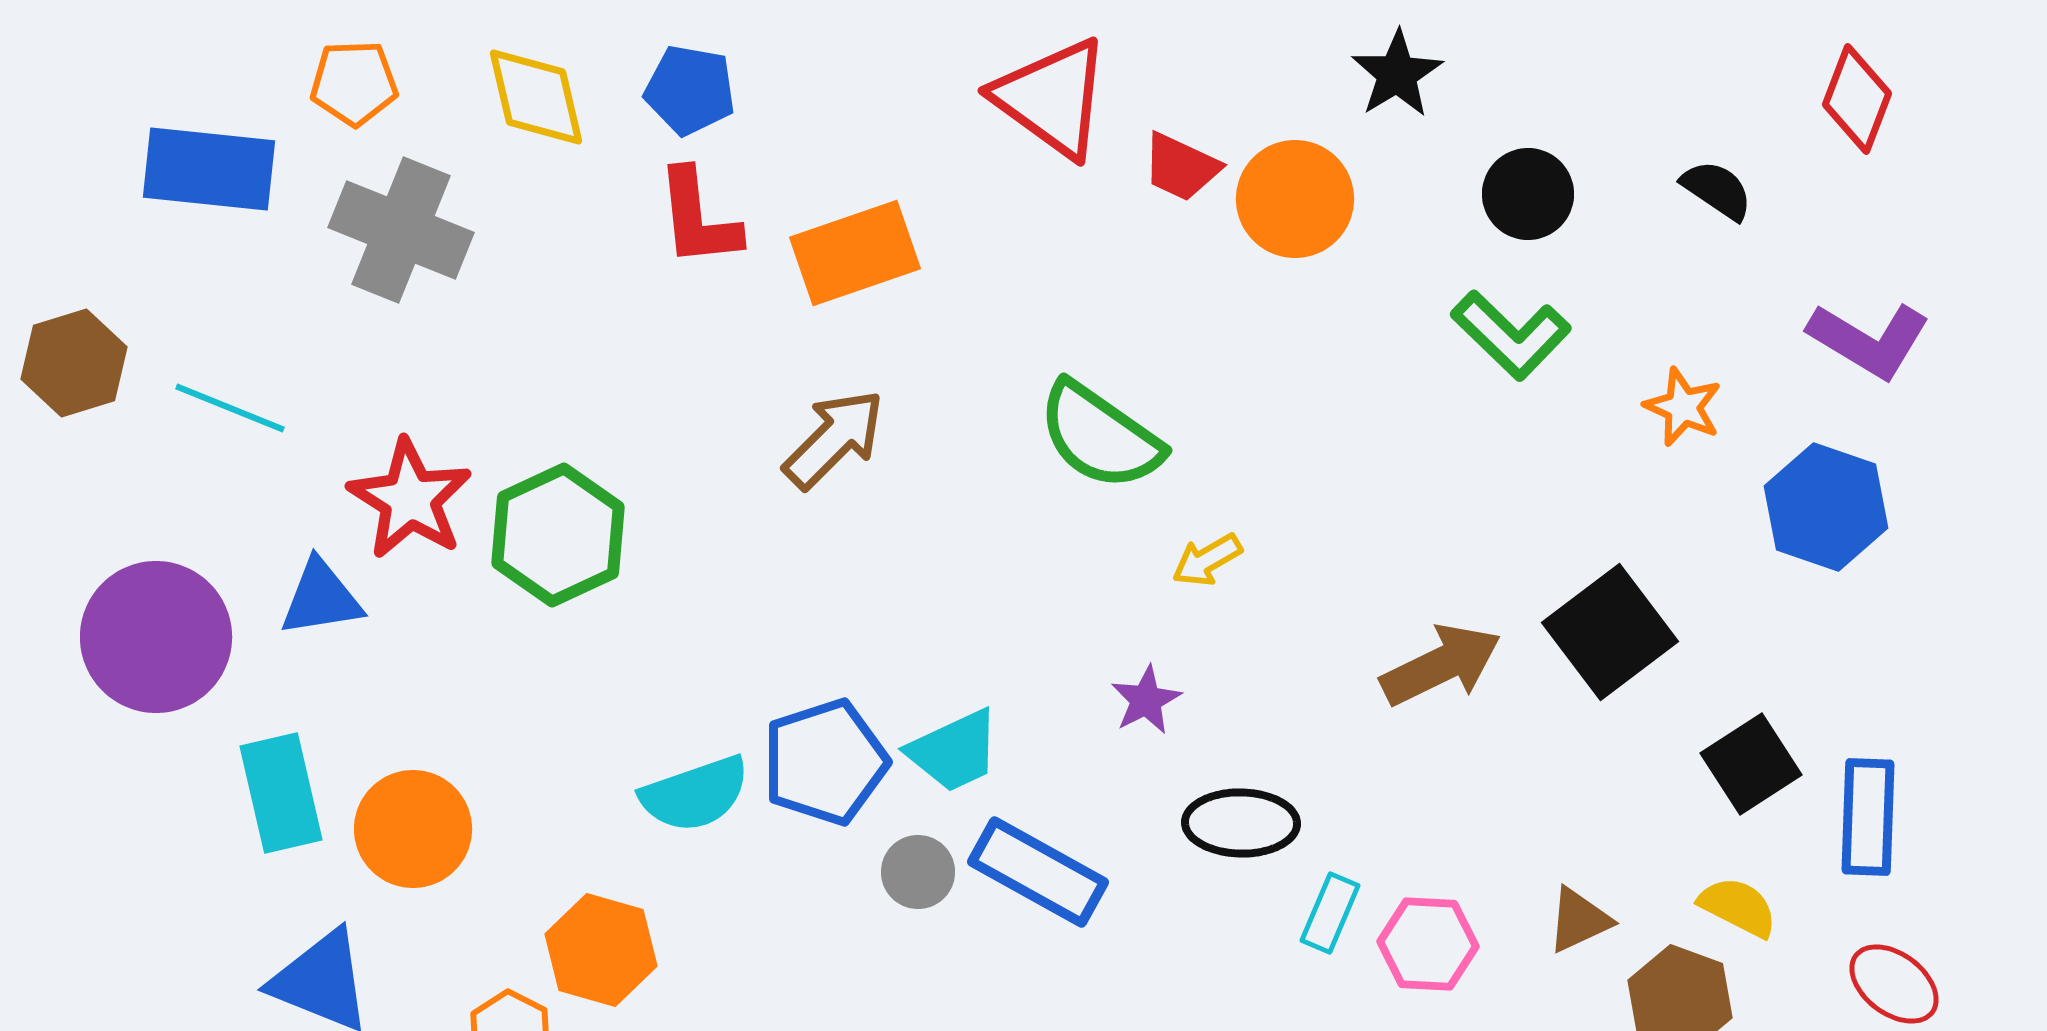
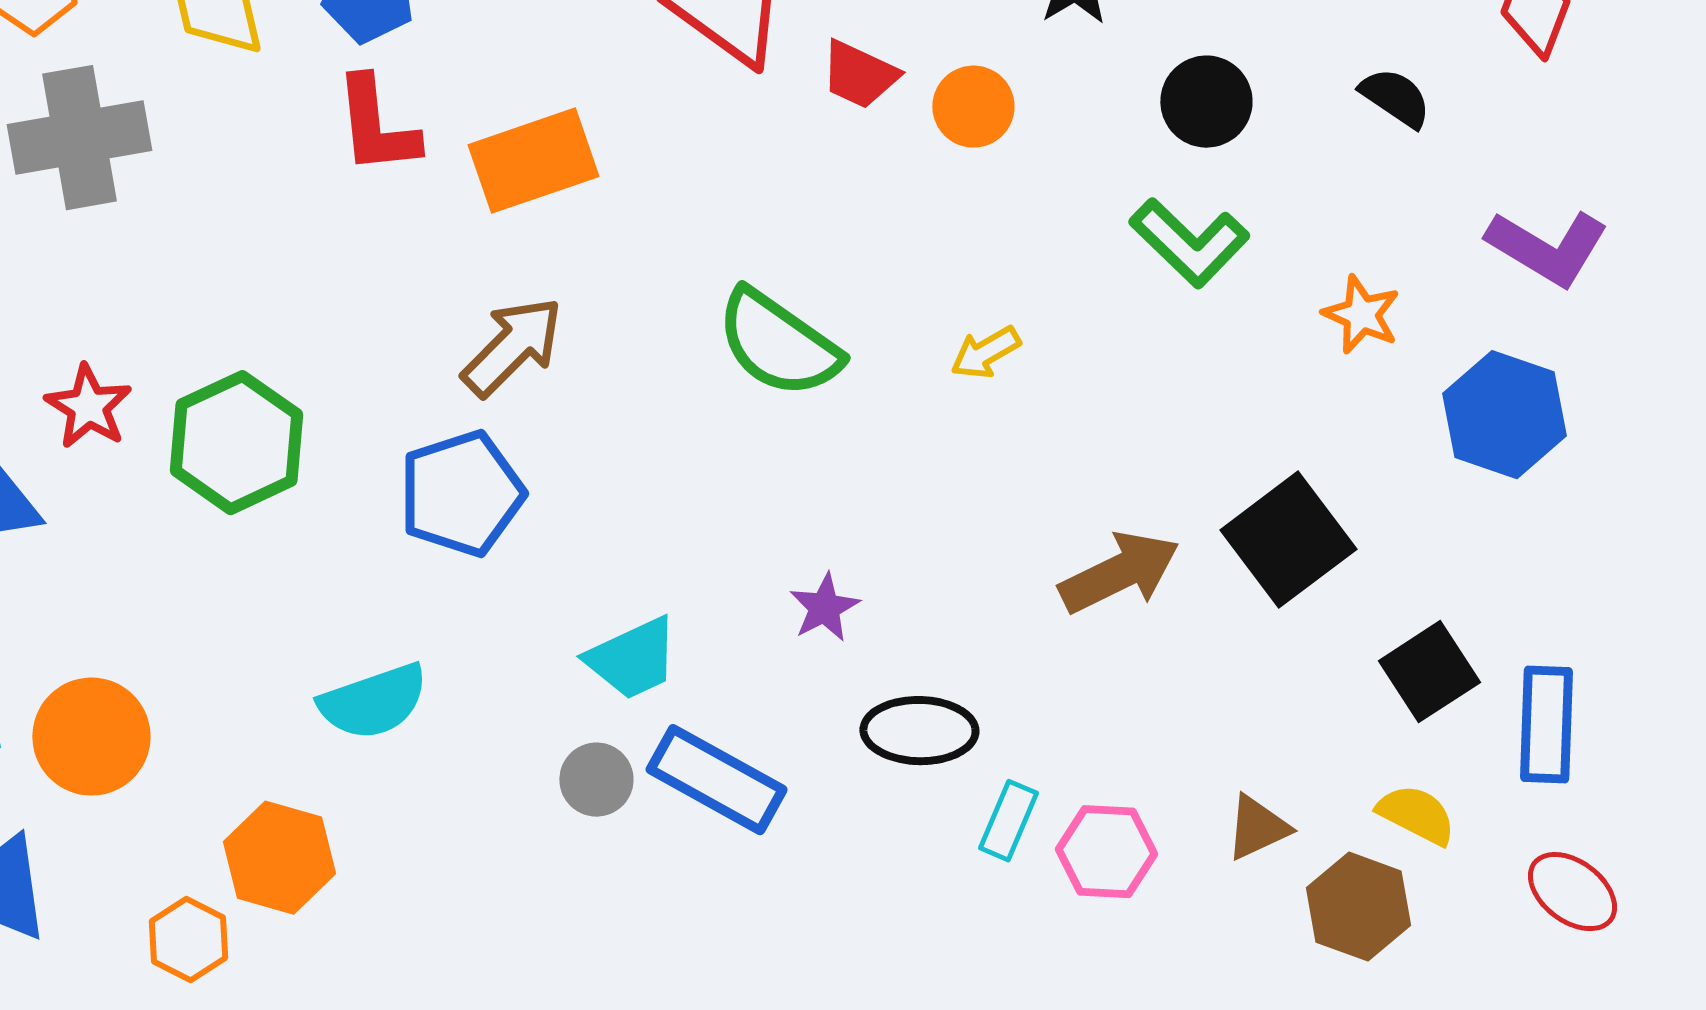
orange circle: (1295, 199) -> (973, 107), size x0.7
gray cross: (401, 230) -> (79, 138), turned -32
red star: (410, 499) -> (88, 407), size x0.7
yellow arrow: (1207, 560) -> (985, 353), moved
blue pentagon: (825, 762) -> (461, 494), moved

